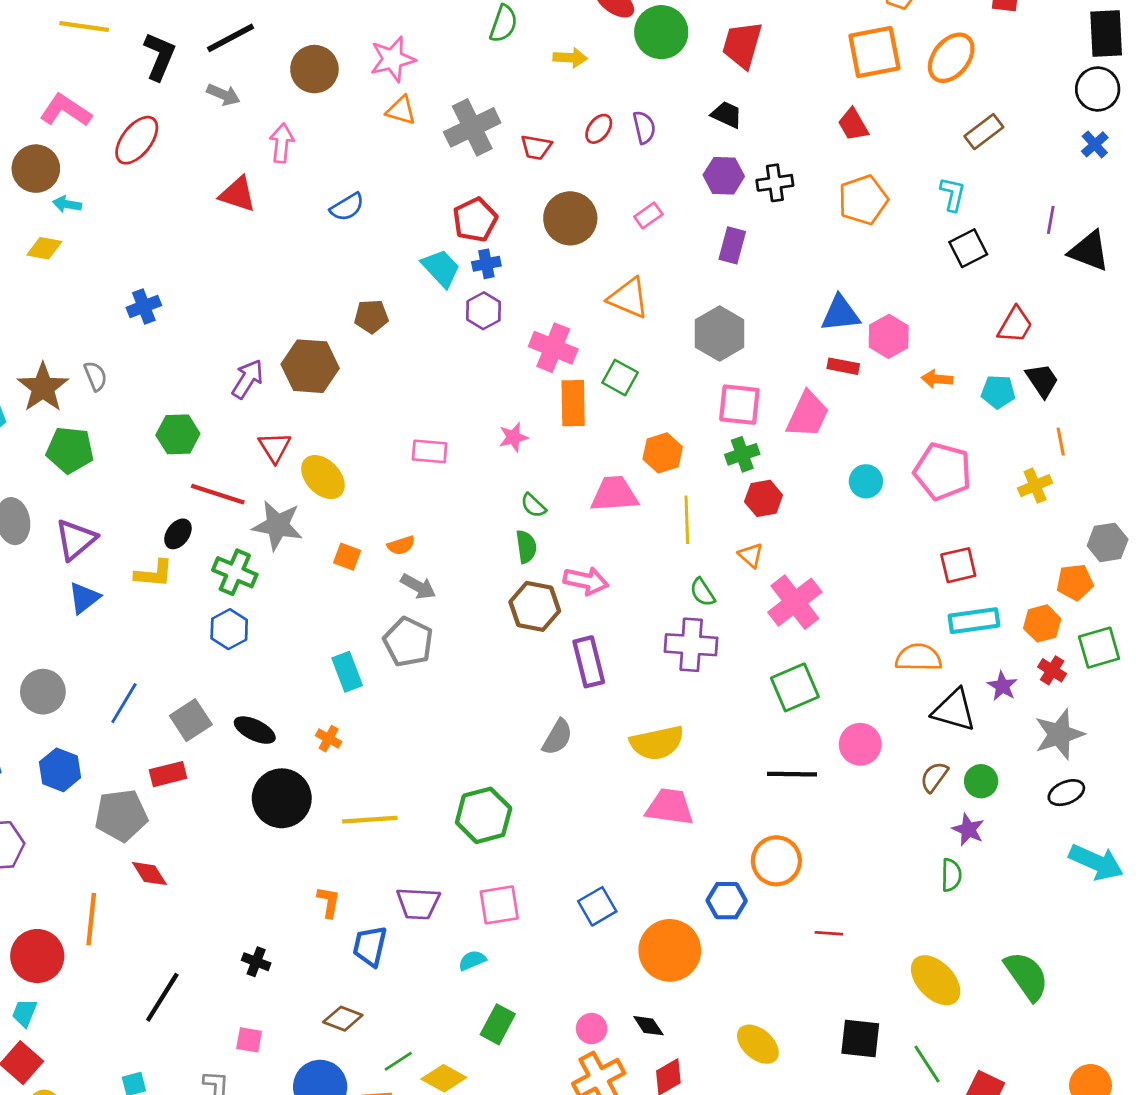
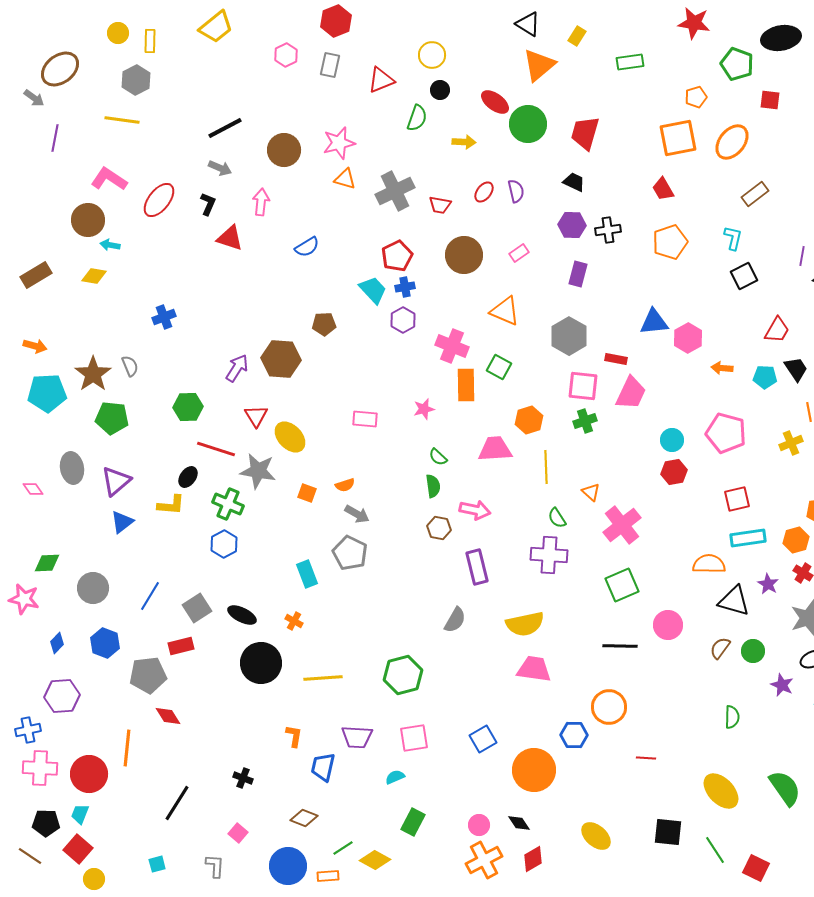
black L-shape: (159, 56) -> (208, 204), moved, size x0.7
red rectangle: (843, 366) -> (616, 359), moved
red hexagon: (764, 498) -> (674, 472), moved
brown hexagon: (535, 606) -> (439, 528), size x0.7
purple star: (968, 830) -> (782, 685), moved
pink square: (249, 1040) -> (238, 833), turned 30

